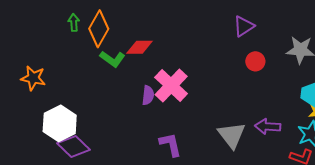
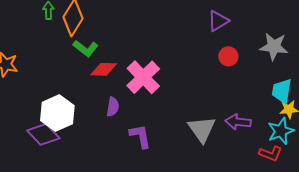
red diamond: (140, 47) -> (104, 69), moved
purple semicircle: (148, 95) -> (113, 107), moved
white hexagon: (60, 123) -> (57, 113), moved

